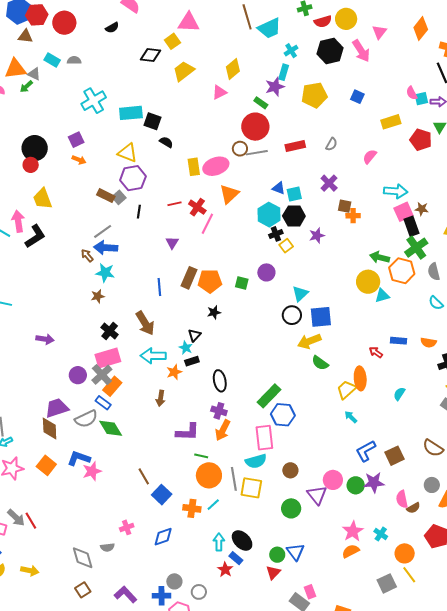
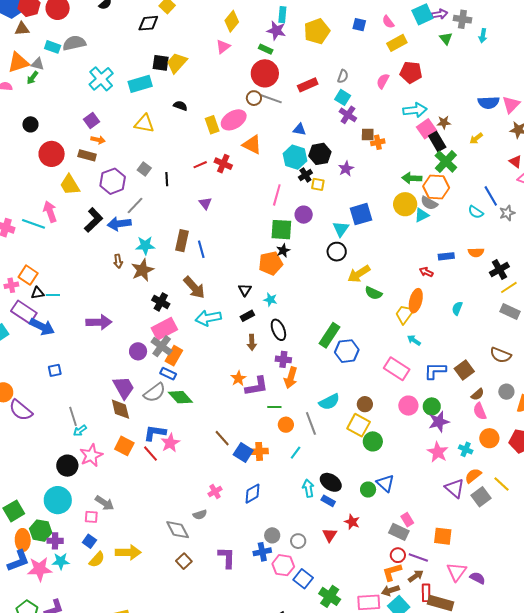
gray semicircle: (74, 60) -> (74, 43), size x1.6
yellow trapezoid: (184, 71) -> (177, 63), moved
purple star: (275, 87) -> (276, 31), turned -30
pink semicircle: (412, 93) -> (388, 22), moved
cyan square: (421, 99) -> (422, 14), size x1.5
black square: (152, 121) -> (161, 63), moved
red pentagon: (421, 140) -> (411, 72), moved
black circle: (35, 148) -> (30, 124), moved, size x0.6
gray line: (257, 153) -> (271, 99), turned 40
red circle: (31, 165) -> (52, 154), size x1.6
purple hexagon: (133, 178) -> (113, 181), moved
orange triangle: (229, 194) -> (252, 145), turned -40
cyan square: (294, 194) -> (343, 97), moved, turned -35
brown rectangle: (106, 196) -> (87, 155), moved
pink line: (207, 224) -> (277, 195), moved
black L-shape: (35, 236) -> (94, 220), moved
yellow square: (286, 246) -> (318, 184), turned -32
blue arrow: (106, 248) -> (119, 224), moved
brown arrow: (87, 256) -> (118, 261), moved, turned -136
gray semicircle: (434, 272) -> (429, 203), moved, turned -36
brown rectangle: (189, 278) -> (182, 241), moved
orange pentagon: (210, 281) -> (271, 263), moved
green square: (242, 283) -> (281, 230), size x1.6
brown star: (98, 296) -> (142, 270), size x1.6
black star: (214, 312) -> (283, 251), moved
blue square: (321, 317) -> (361, 214), moved
purple arrow: (45, 339) -> (99, 322), size x1.4
cyan star: (186, 348) -> (270, 300), moved
orange star: (174, 372) -> (238, 378), moved
orange ellipse: (360, 378) -> (416, 301), turned 30
brown arrow: (161, 398) -> (252, 342), moved
purple trapezoid: (57, 408) -> (124, 388), turned 90
pink rectangle: (264, 438) -> (397, 369), moved, turned -40
blue L-shape: (366, 451) -> (435, 371), turned 40
orange circle: (209, 475) -> (286, 425), size x0.6
purple star: (374, 482) -> (439, 422), moved
yellow square: (251, 488) -> (359, 425), moved, turned 30
purple triangle: (317, 495) -> (455, 488), moved
orange cross: (192, 508) -> (259, 451), moved
brown semicircle: (413, 508) -> (478, 394), moved
red line: (31, 521) -> (150, 454), moved
orange semicircle: (351, 551) -> (473, 476), moved
orange circle: (405, 553) -> (489, 438), moved
red star: (225, 570) -> (352, 522), moved
yellow arrow: (30, 571) -> (128, 552), size x1.4
red triangle: (273, 572) -> (330, 535), moved
purple L-shape: (126, 594) -> (227, 558), turned 55

